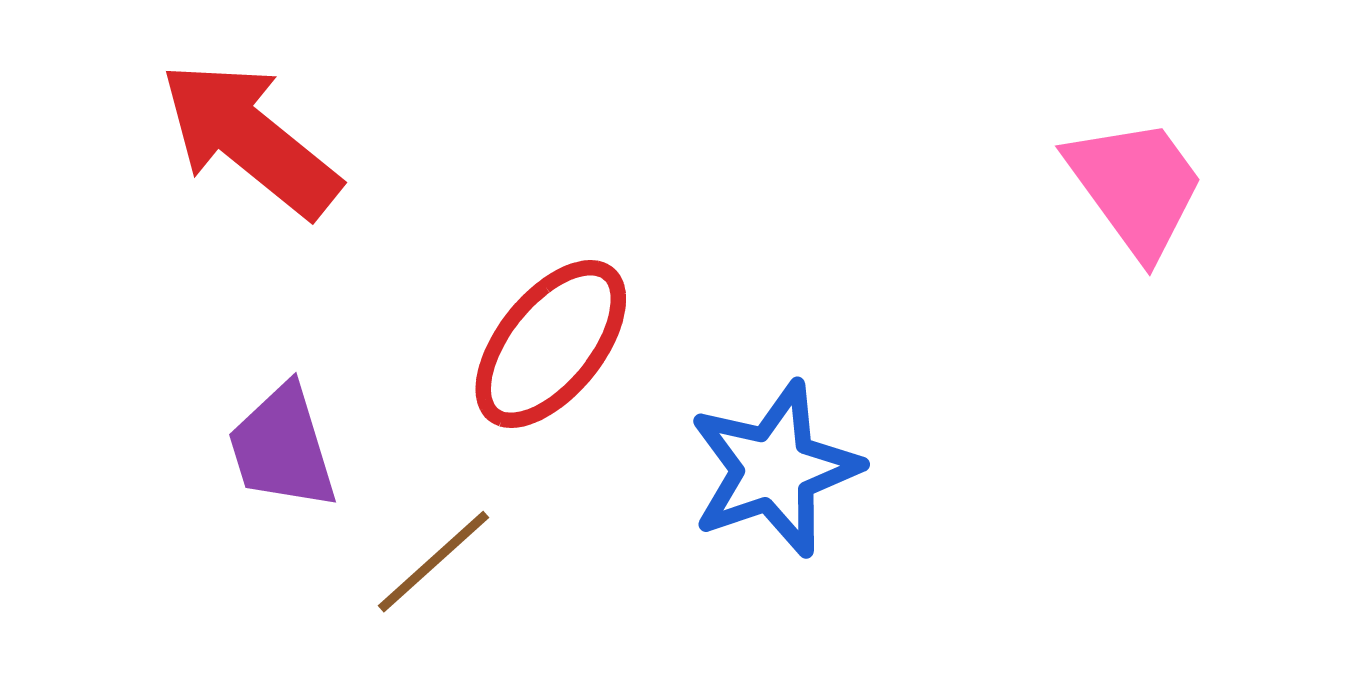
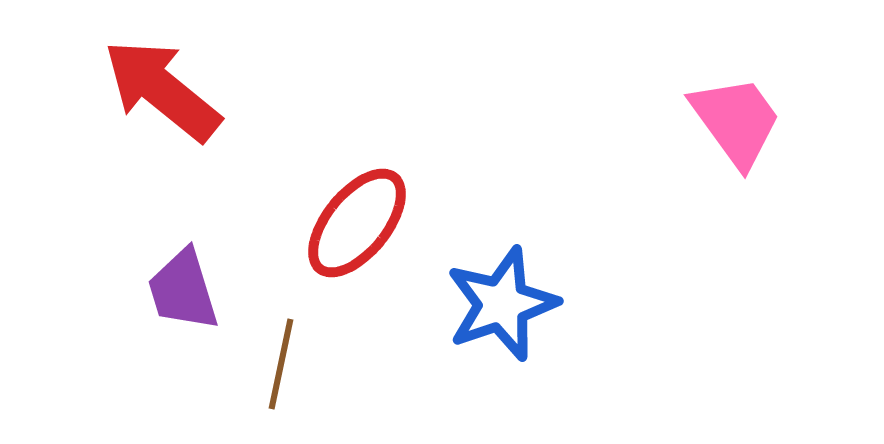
brown line: (434, 562) -> (281, 364), turned -36

